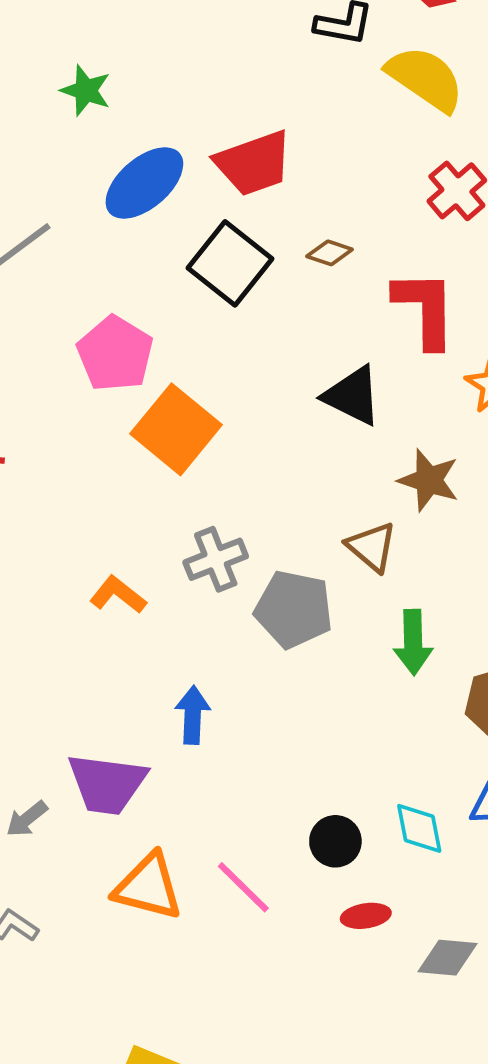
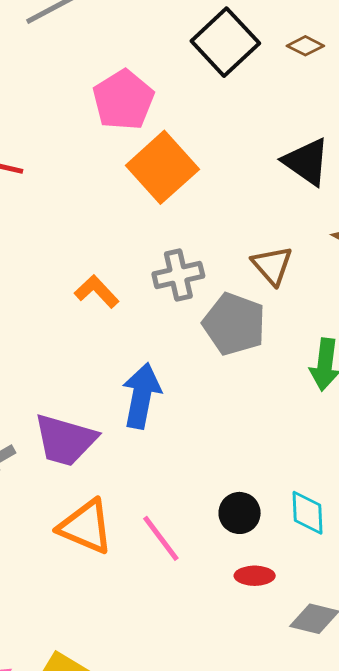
brown triangle: (372, 547) -> (272, 265), moved
blue arrow: (193, 715) -> (141, 396), size x1.4

